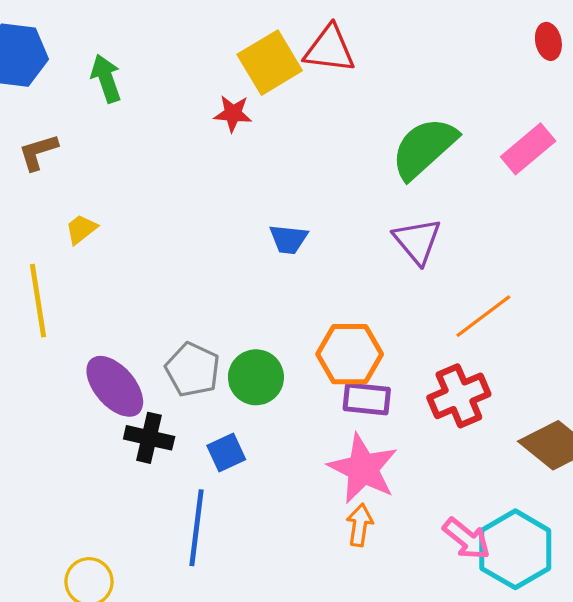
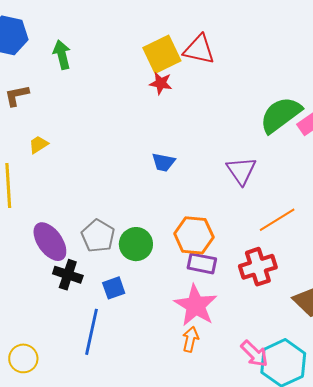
red star: (233, 114) -> (161, 83), moved
green semicircle: (424, 148) -> (281, 115), moved

